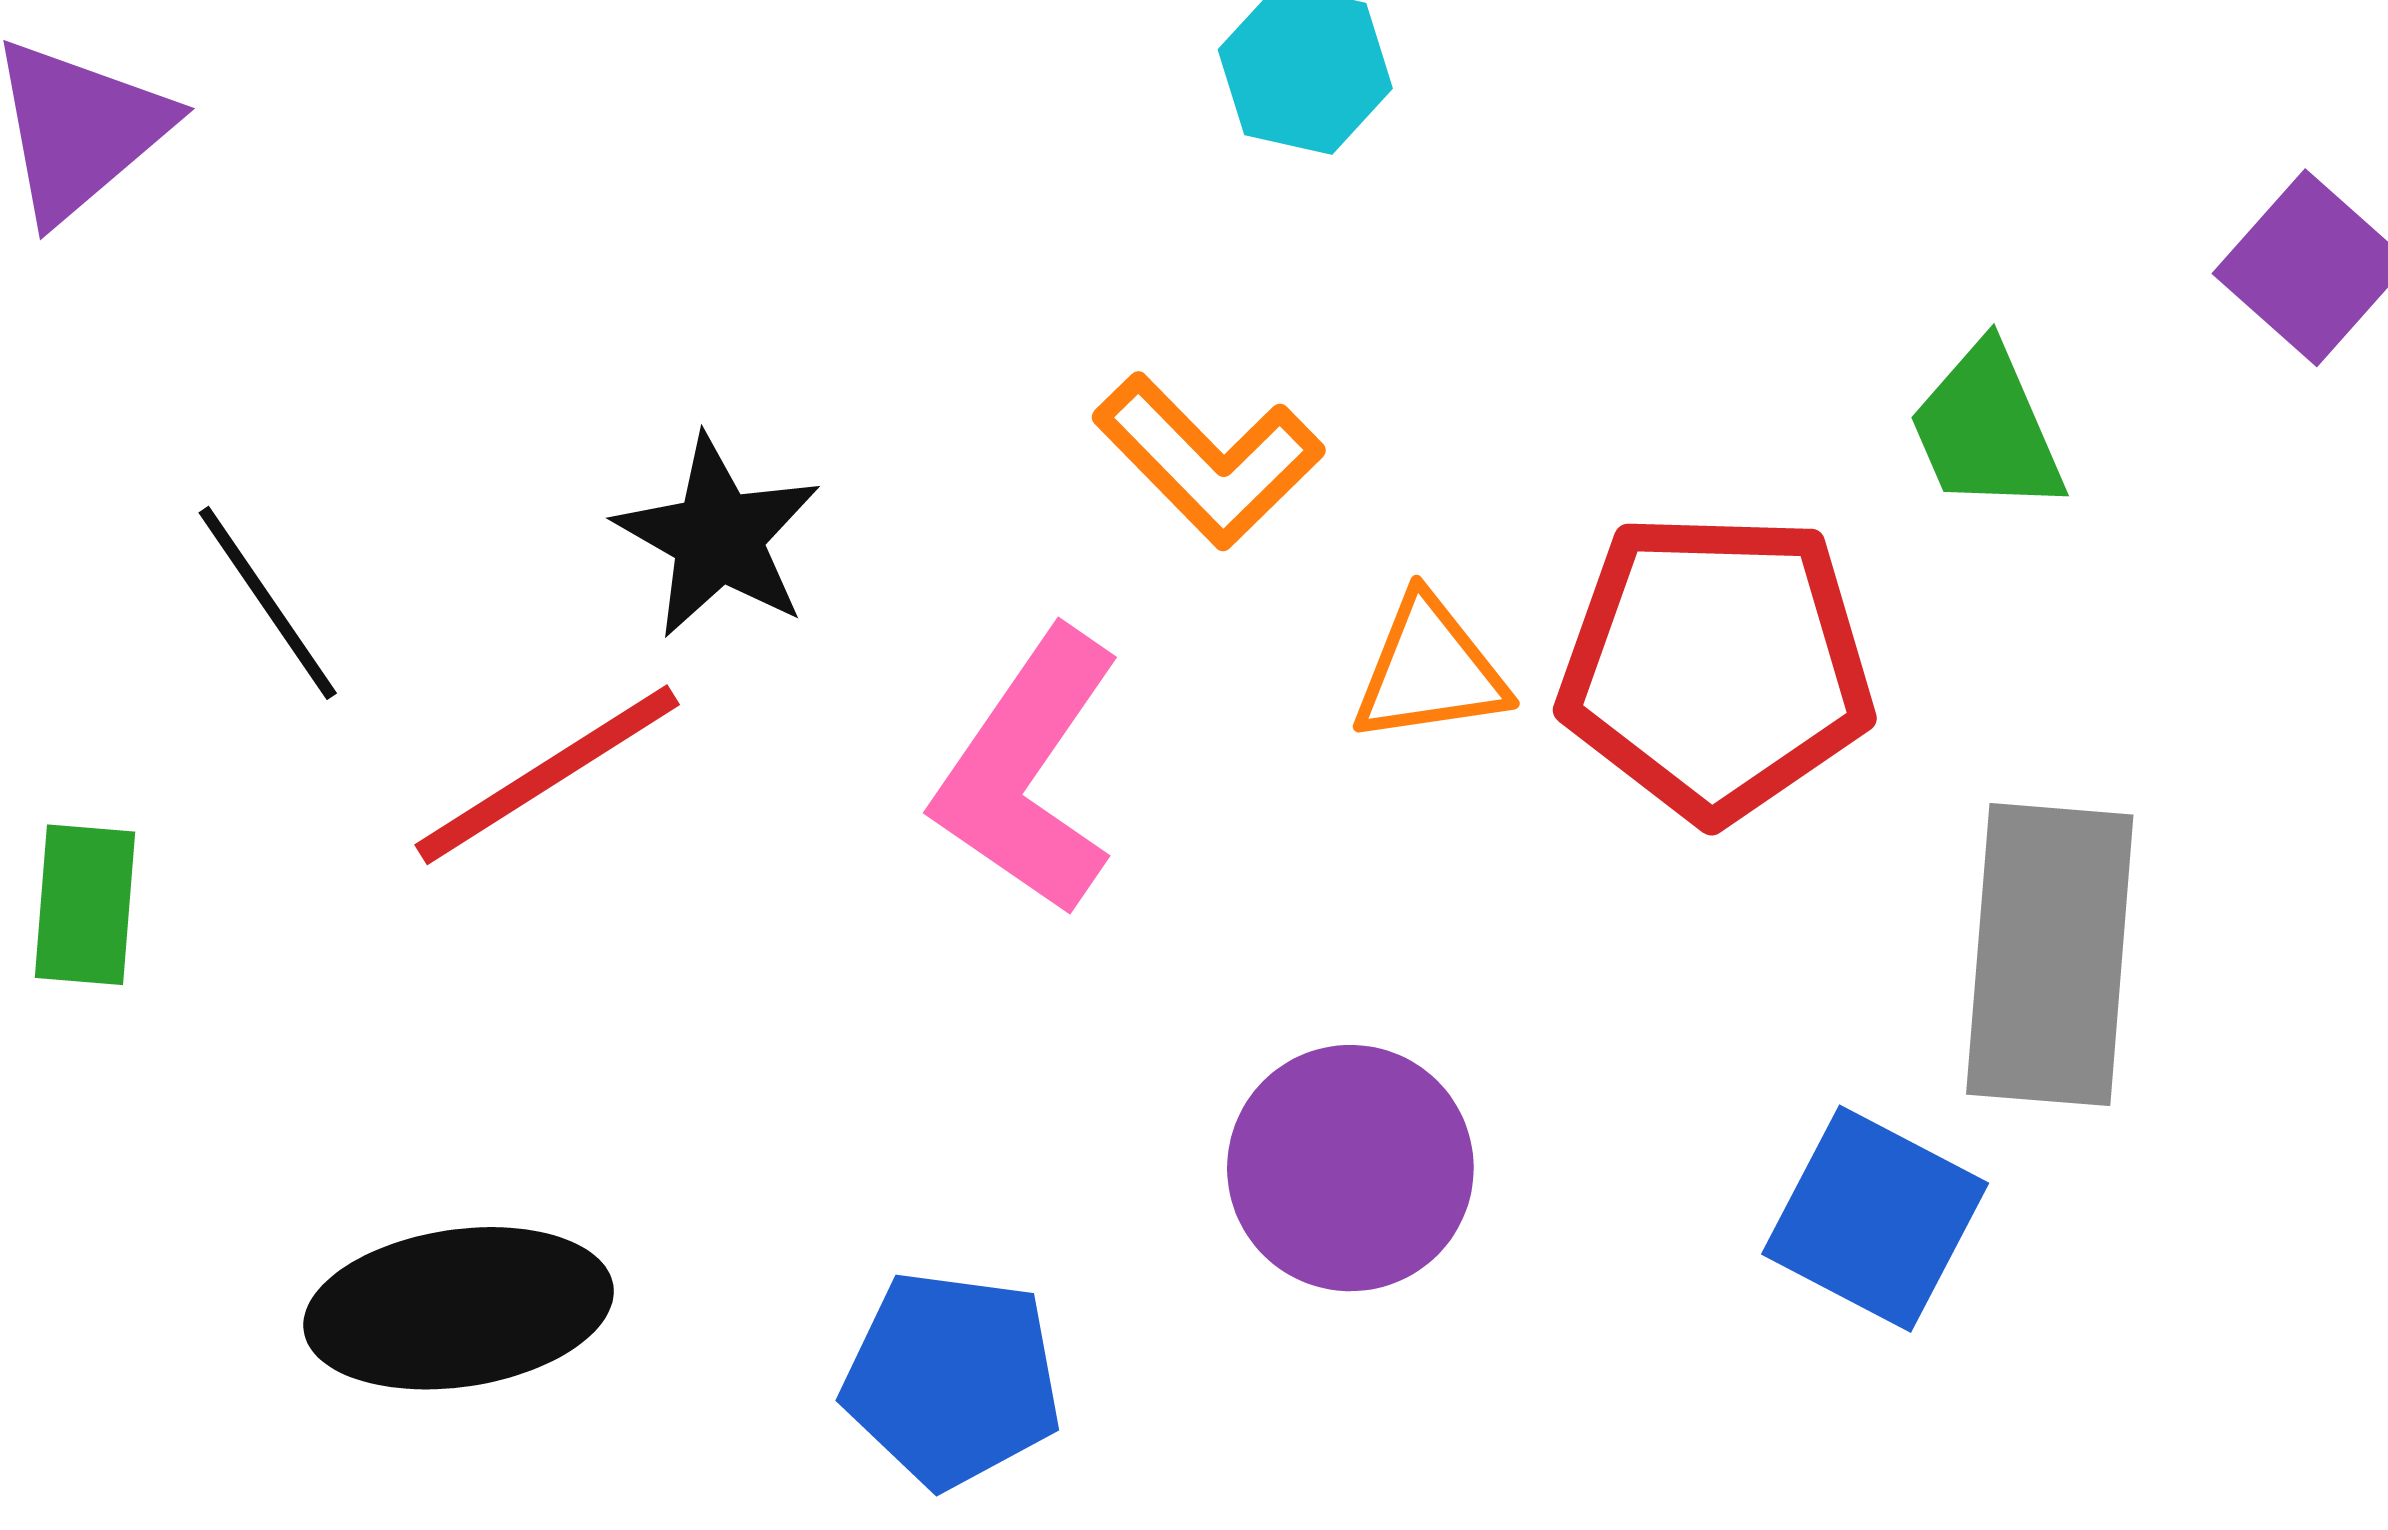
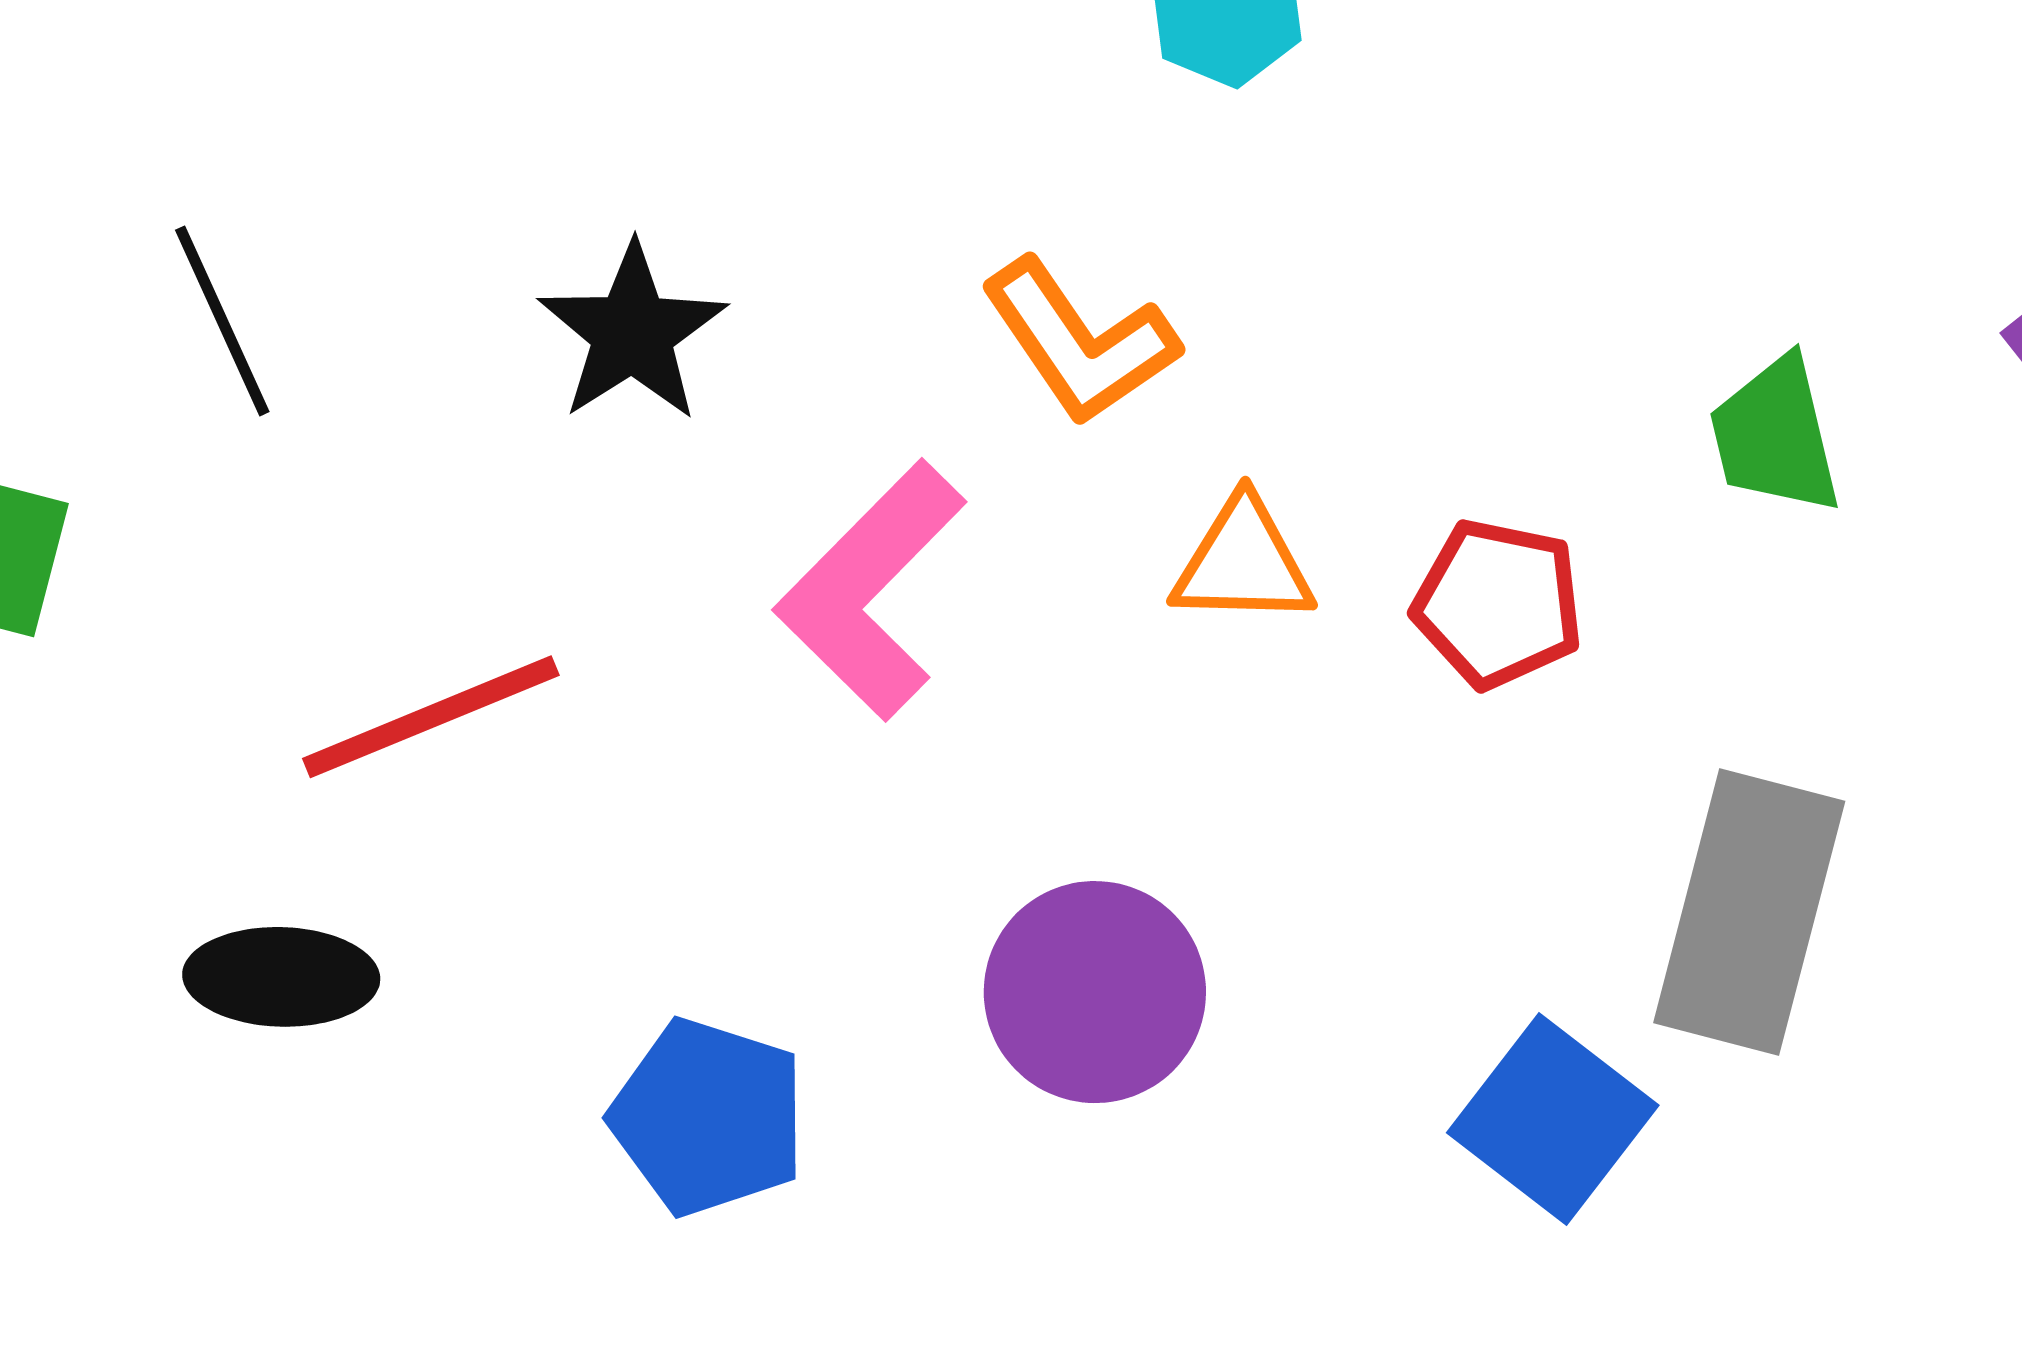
red pentagon: (1716, 666) -> (1498, 604), size x0.6
red line: (547, 775) -> (431, 717), moved
black ellipse: (459, 1308) -> (281, 977), size x0.7

